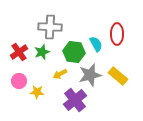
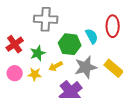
green star: (42, 52) -> (38, 53), moved
yellow star: (37, 92) -> (35, 74), moved

